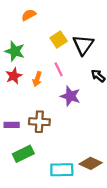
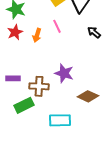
purple star: (70, 96) -> (64, 73), moved
brown cross: (39, 122) -> (39, 86), moved
brown diamond: (91, 163) -> (88, 96), moved

